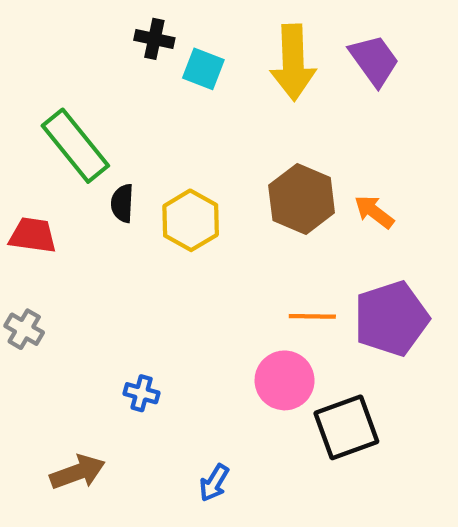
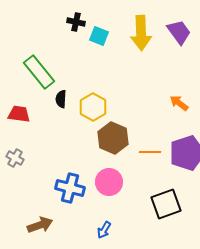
brown hexagon: (302, 199) -> (113, 138), moved
pink circle: (285, 380) -> (109, 182), moved
blue cross: (142, 393) -> (70, 188), size x1.8

